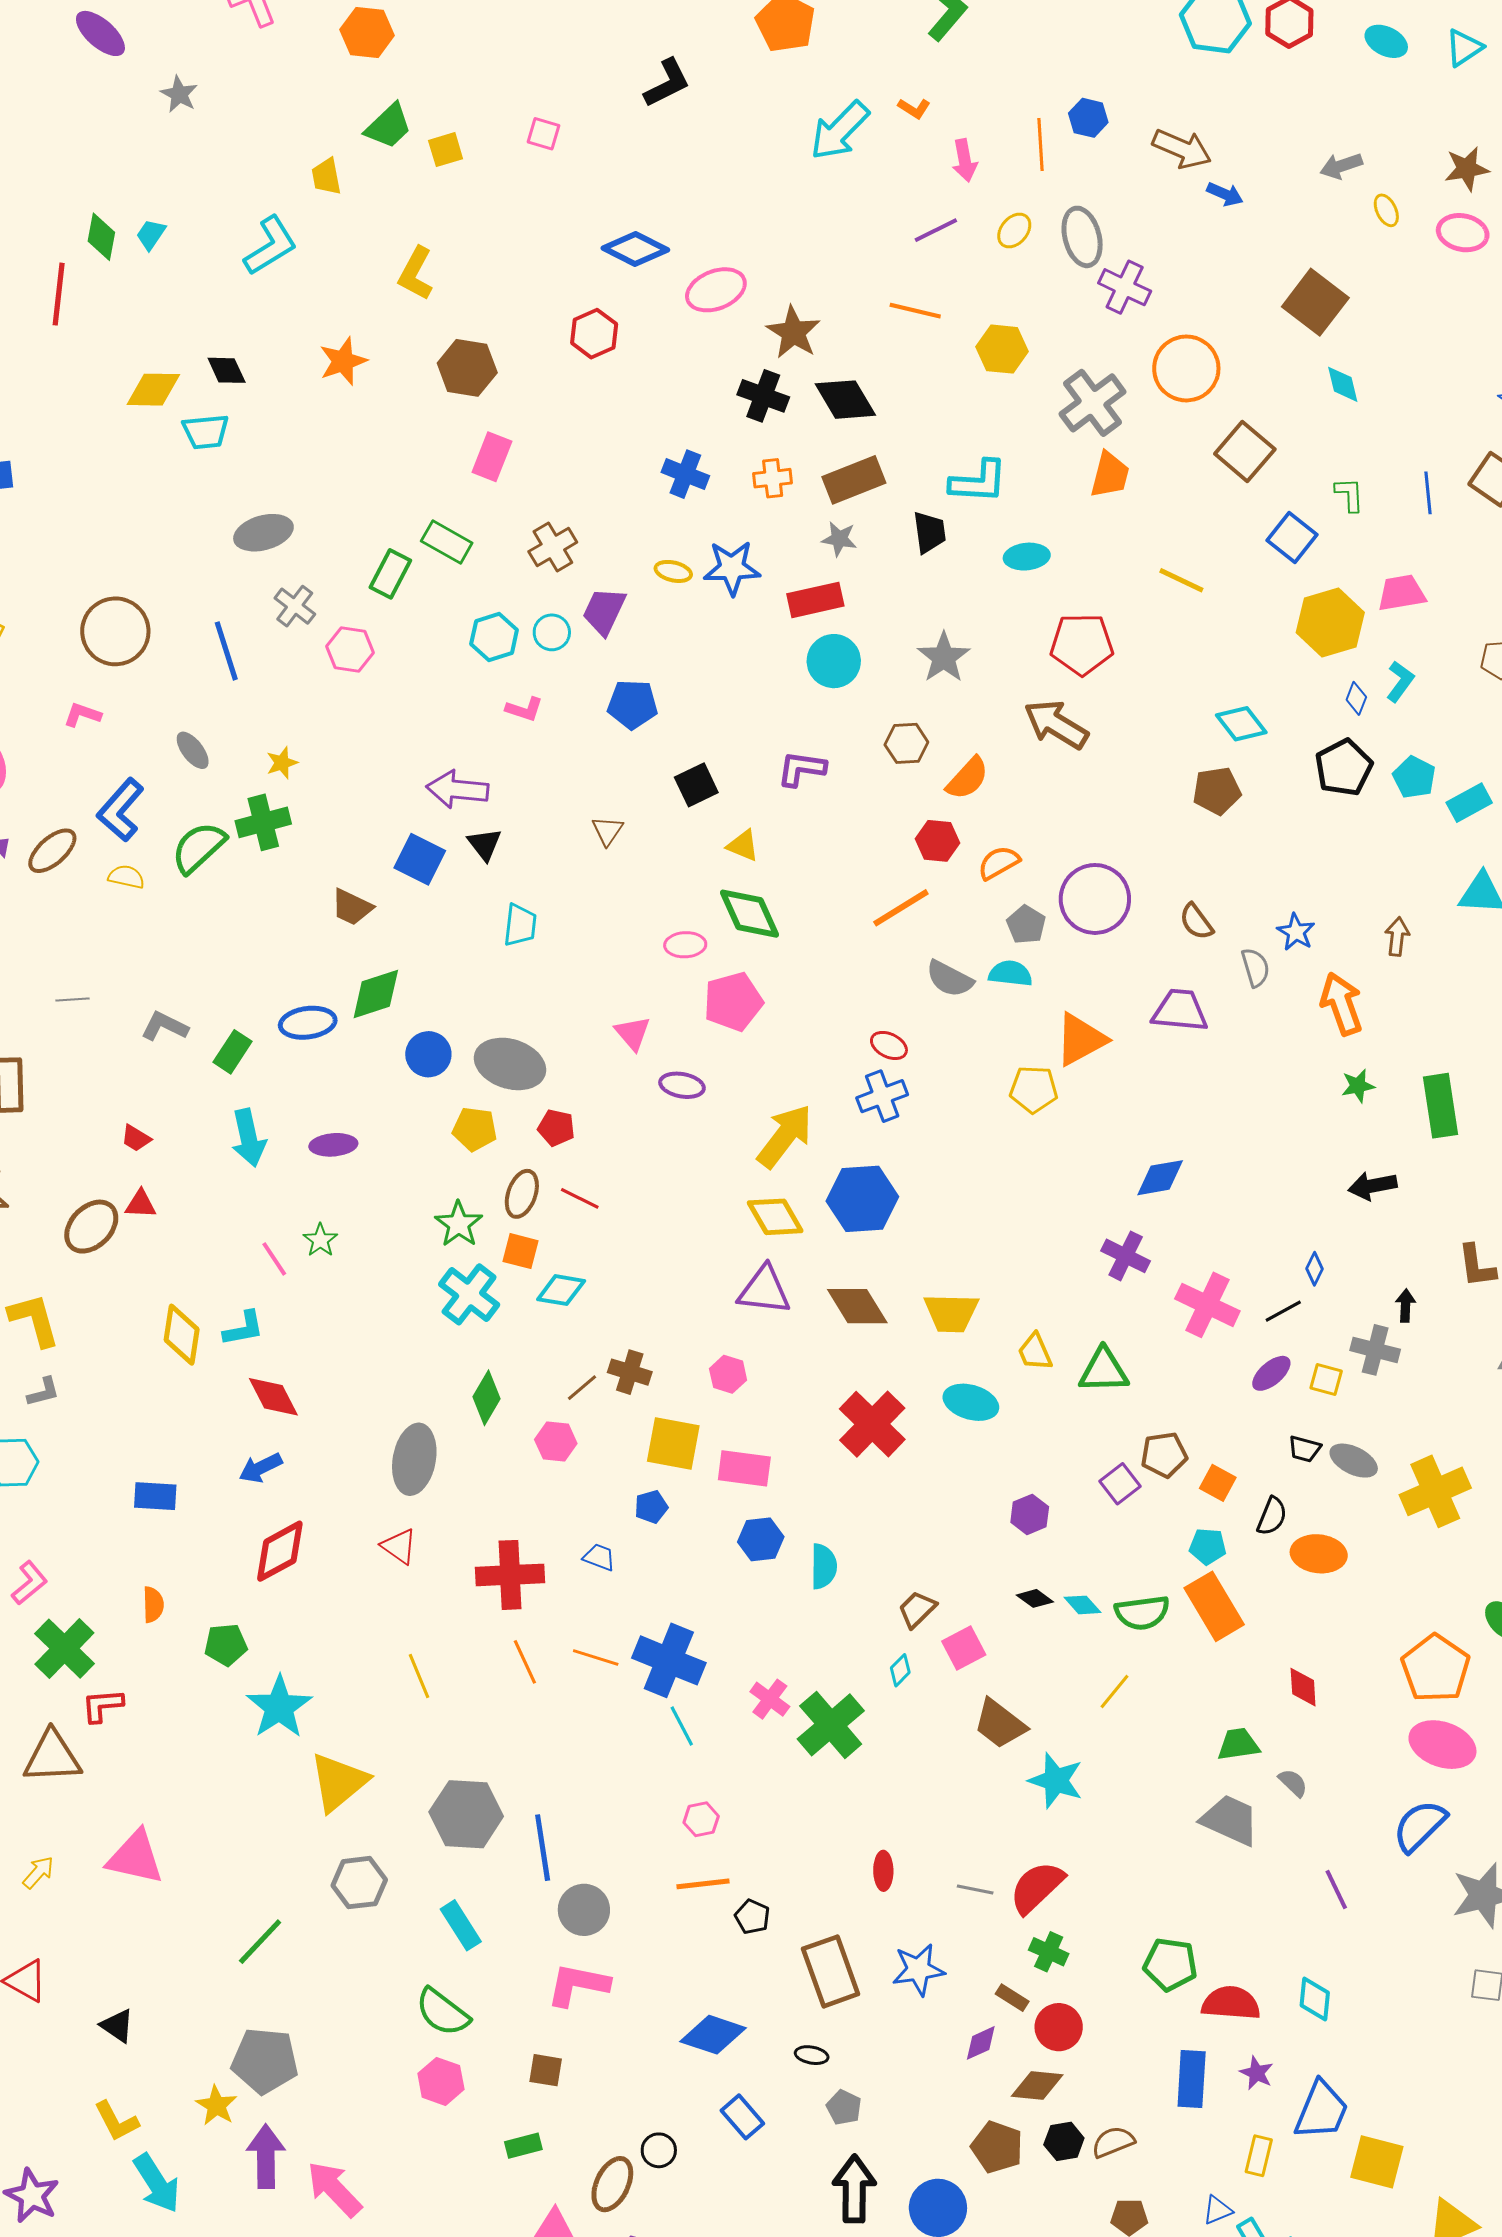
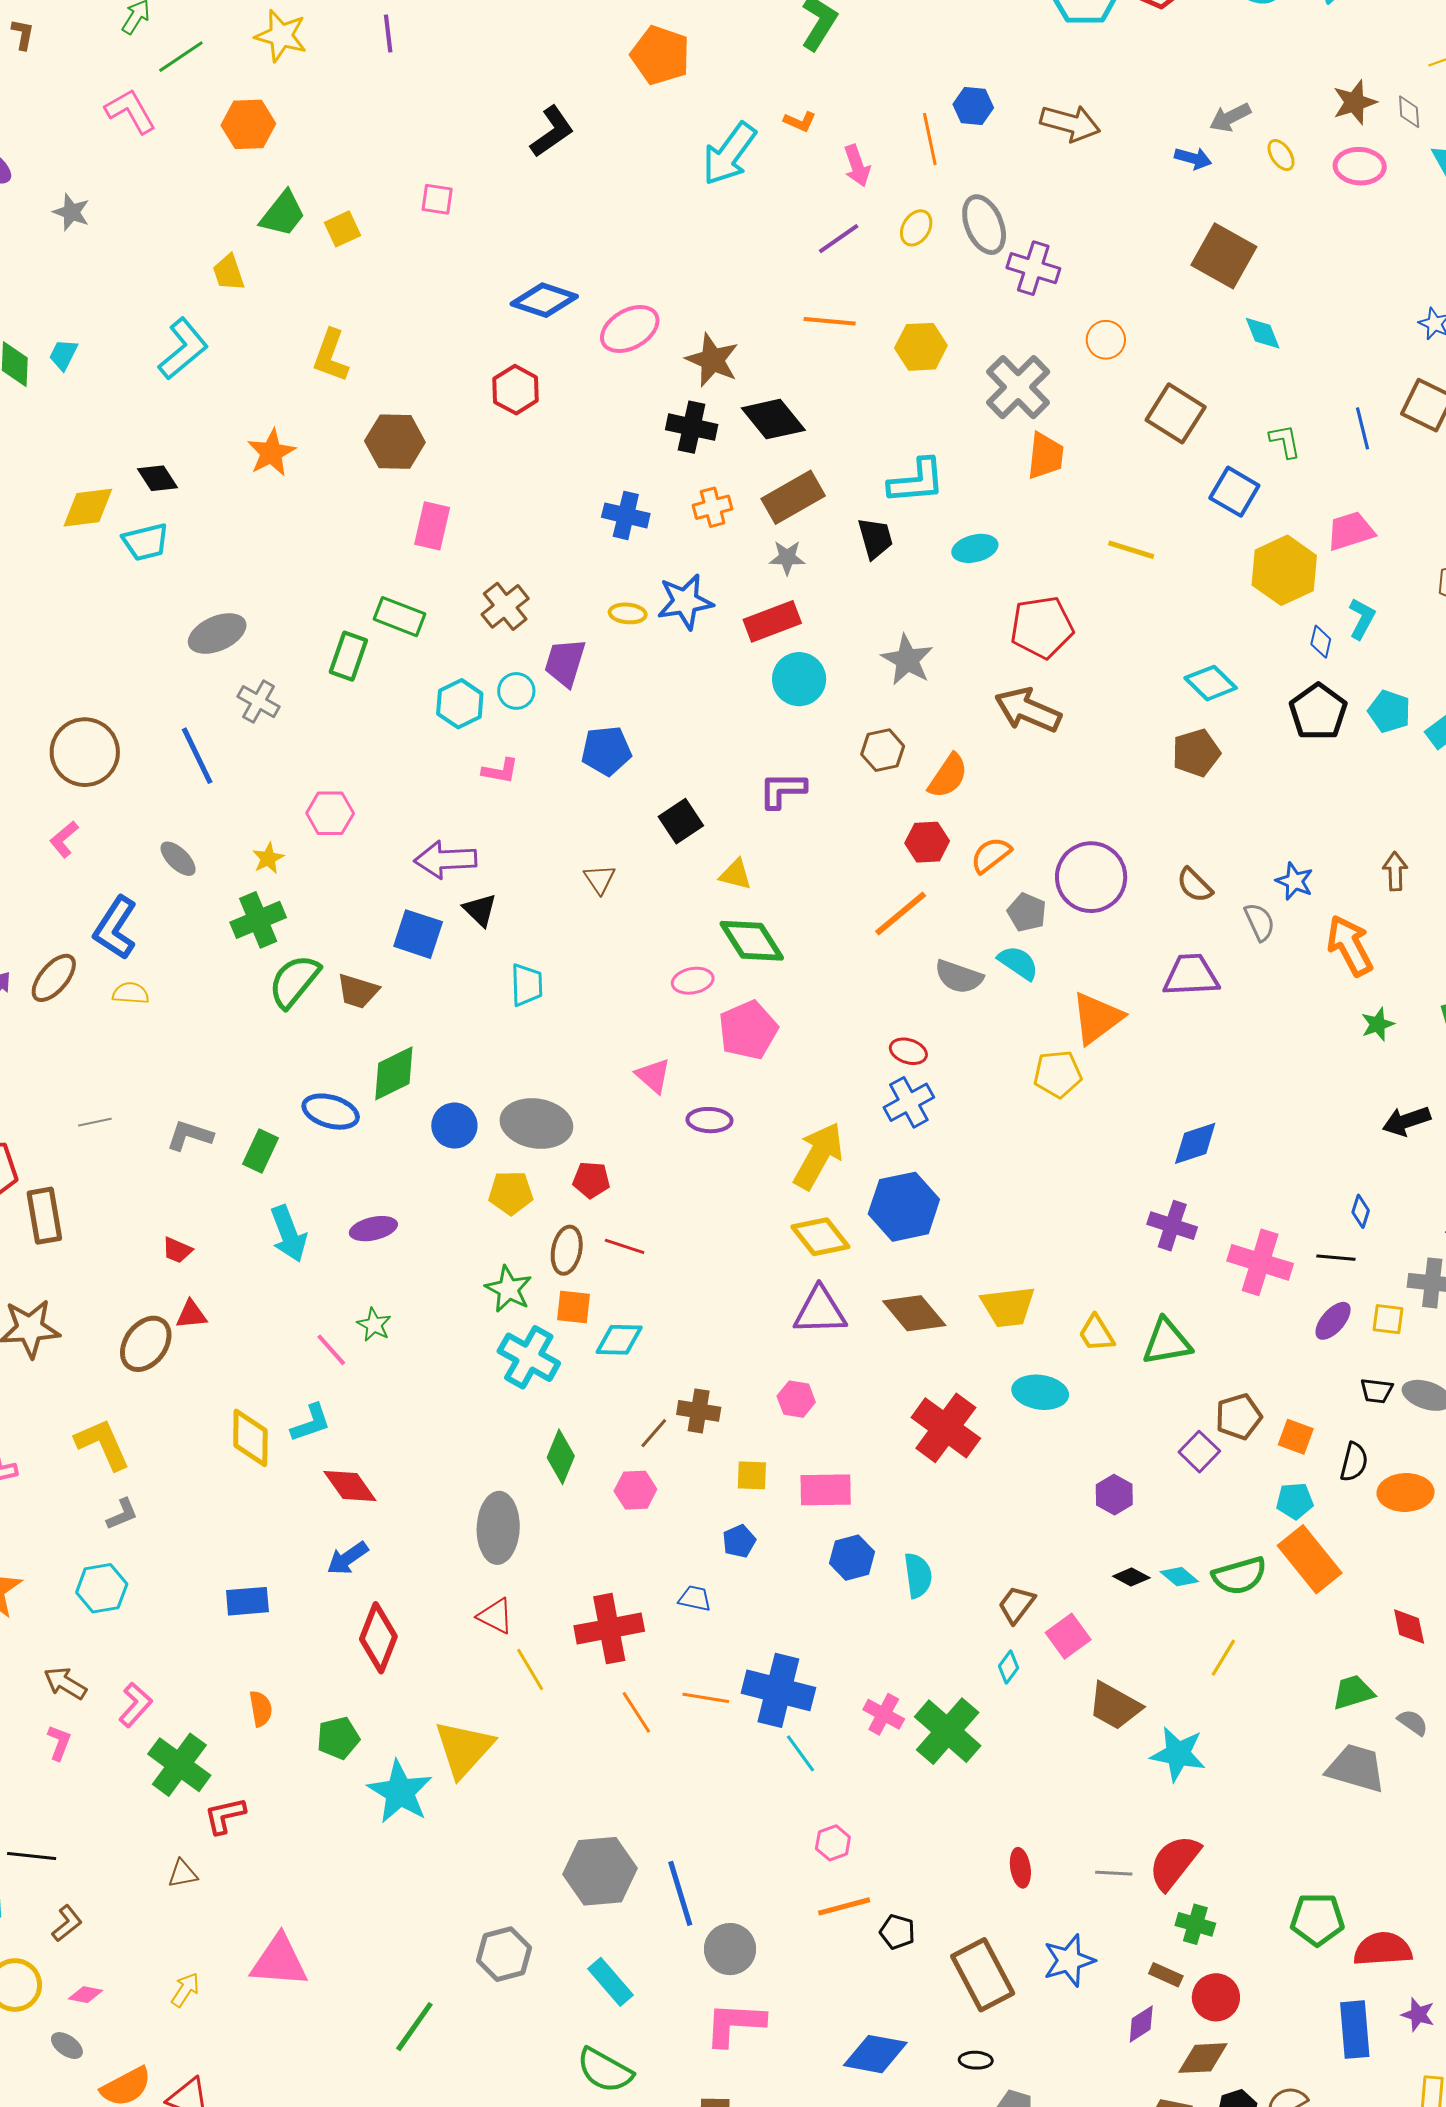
blue arrow: (1225, 194) -> (1193, 158), moved
orange circle: (1186, 368) -> (1106, 340), size x0.6
pink hexagon: (350, 650) -> (330, 813), moved
pink L-shape: (82, 715) -> (64, 839), turned -51
green semicircle: (199, 847) -> (294, 981), moved
cyan semicircle: (1010, 973) -> (1018, 963), turned 36
blue ellipse: (308, 1023) -> (331, 1112), turned 32
black line: (1283, 1311) -> (1336, 1258), turned 42
yellow square: (673, 1444) -> (752, 1475), size x0.6
red diamond: (280, 1551) -> (378, 1638), turned -32
yellow line: (419, 1676) -> (530, 1669), moved
brown triangle: (52, 1757) -> (183, 1874), size x0.5
yellow triangle: (339, 1782) -> (464, 1749), moved

